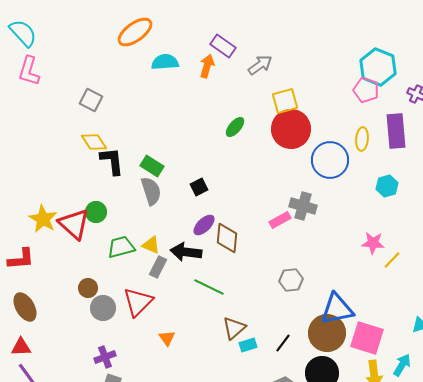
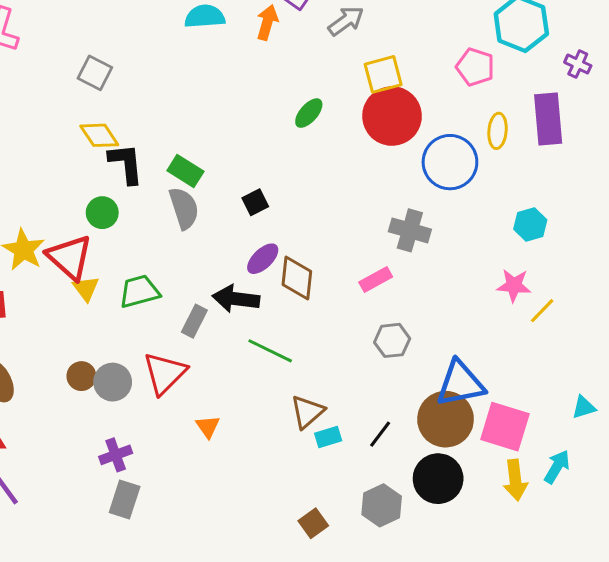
pink pentagon: (366, 90) -> (475, 67), moved
cyan hexagon: (387, 186) -> (530, 225), moved
green circle: (96, 212) -> (102, 213), moved
pink rectangle: (280, 220) -> (376, 279), moved
yellow triangle: (151, 245) -> (86, 288), moved, turned 30
brown circle: (88, 288) -> (81, 376), moved

